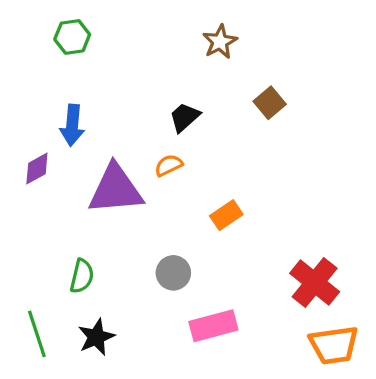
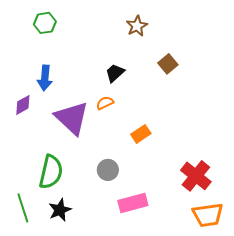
purple triangle: (116, 189) -> (72, 118), turned 48
green semicircle: (82, 276) -> (51, 172), size x1.6

